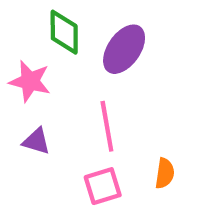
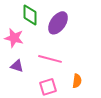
pink line: (107, 126) -> (50, 59), turned -65

